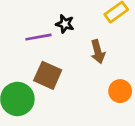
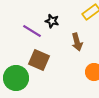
purple line: (38, 37) -> (32, 31), turned 42

